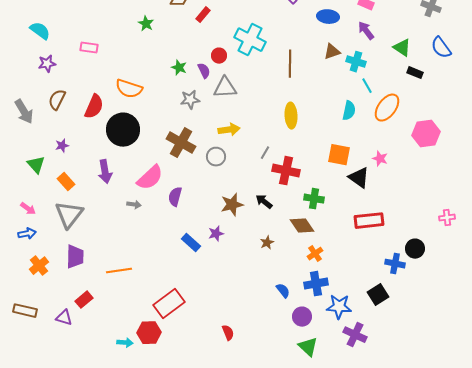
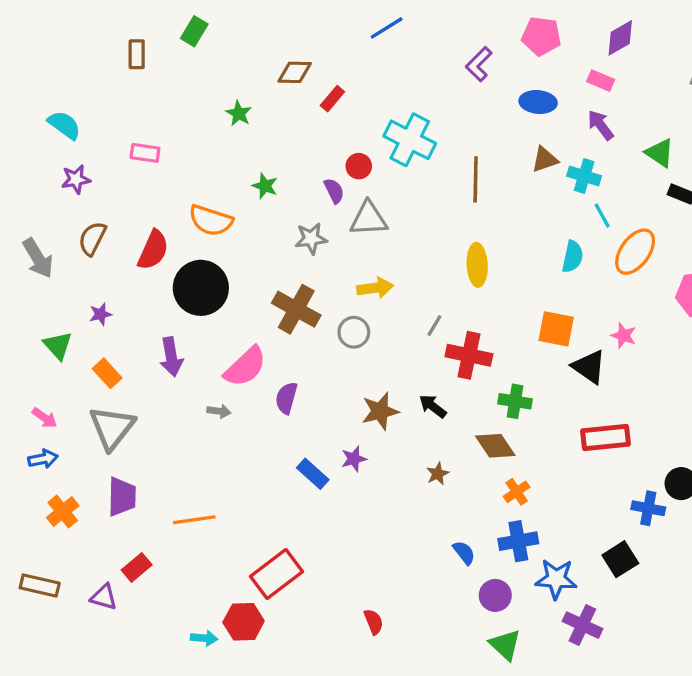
green star: (179, 68) -> (265, 186), moved

